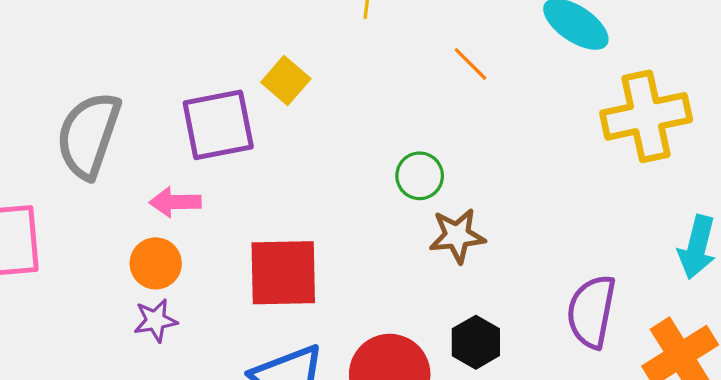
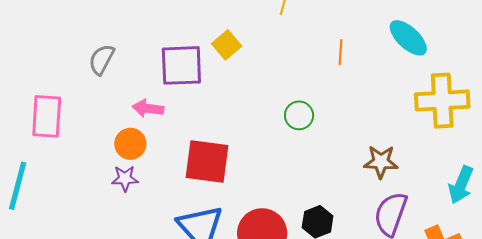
orange line: (471, 64) -> (340, 52), turned 40
gray semicircle: (88, 135) -> (102, 60), size x0.6
brown star: (457, 236) -> (381, 162), moved

